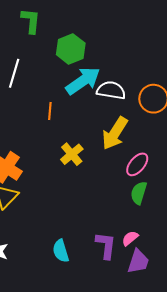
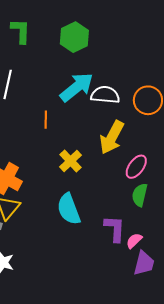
green hexagon: (71, 49) -> (74, 37), moved
purple L-shape: (106, 245) -> (115, 229), moved
cyan semicircle: (61, 251) -> (69, 209), moved, size x1.4

